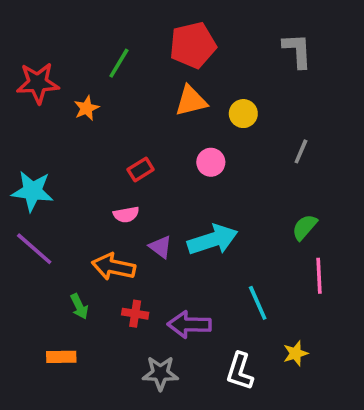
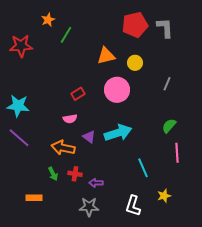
red pentagon: (193, 45) -> (135, 25), moved
orange star: (86, 108) -> (48, 20), moved
pink circle: (211, 162) -> (117, 90), size x1.6
green arrow: (79, 306) -> (53, 174), moved
purple arrow: (189, 324) -> (96, 183), moved, size x0.6

